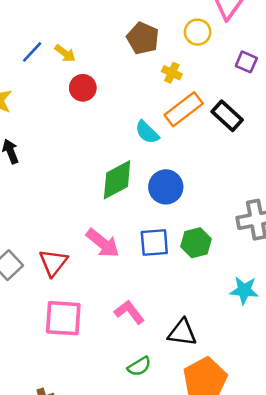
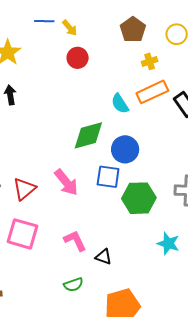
blue line: (32, 52) -> (44, 21), turned 36
yellow cross: (172, 73) -> (150, 61), turned 35
blue square: (154, 242) -> (108, 177), moved
green hexagon: (196, 243) -> (139, 198), size x1.4
black triangle: (182, 333) -> (104, 257), moved, size x0.7

